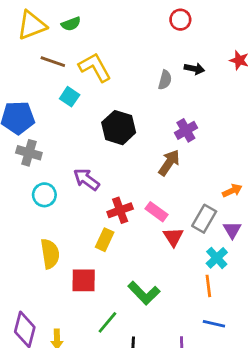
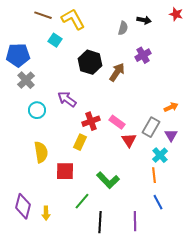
purple cross: (186, 130) -> (143, 55), moved
gray cross: (29, 153) -> (26, 80), turned 30
brown arrow: (169, 163) -> (117, 72), moved
blue line: (214, 324) -> (158, 202), turned 49

